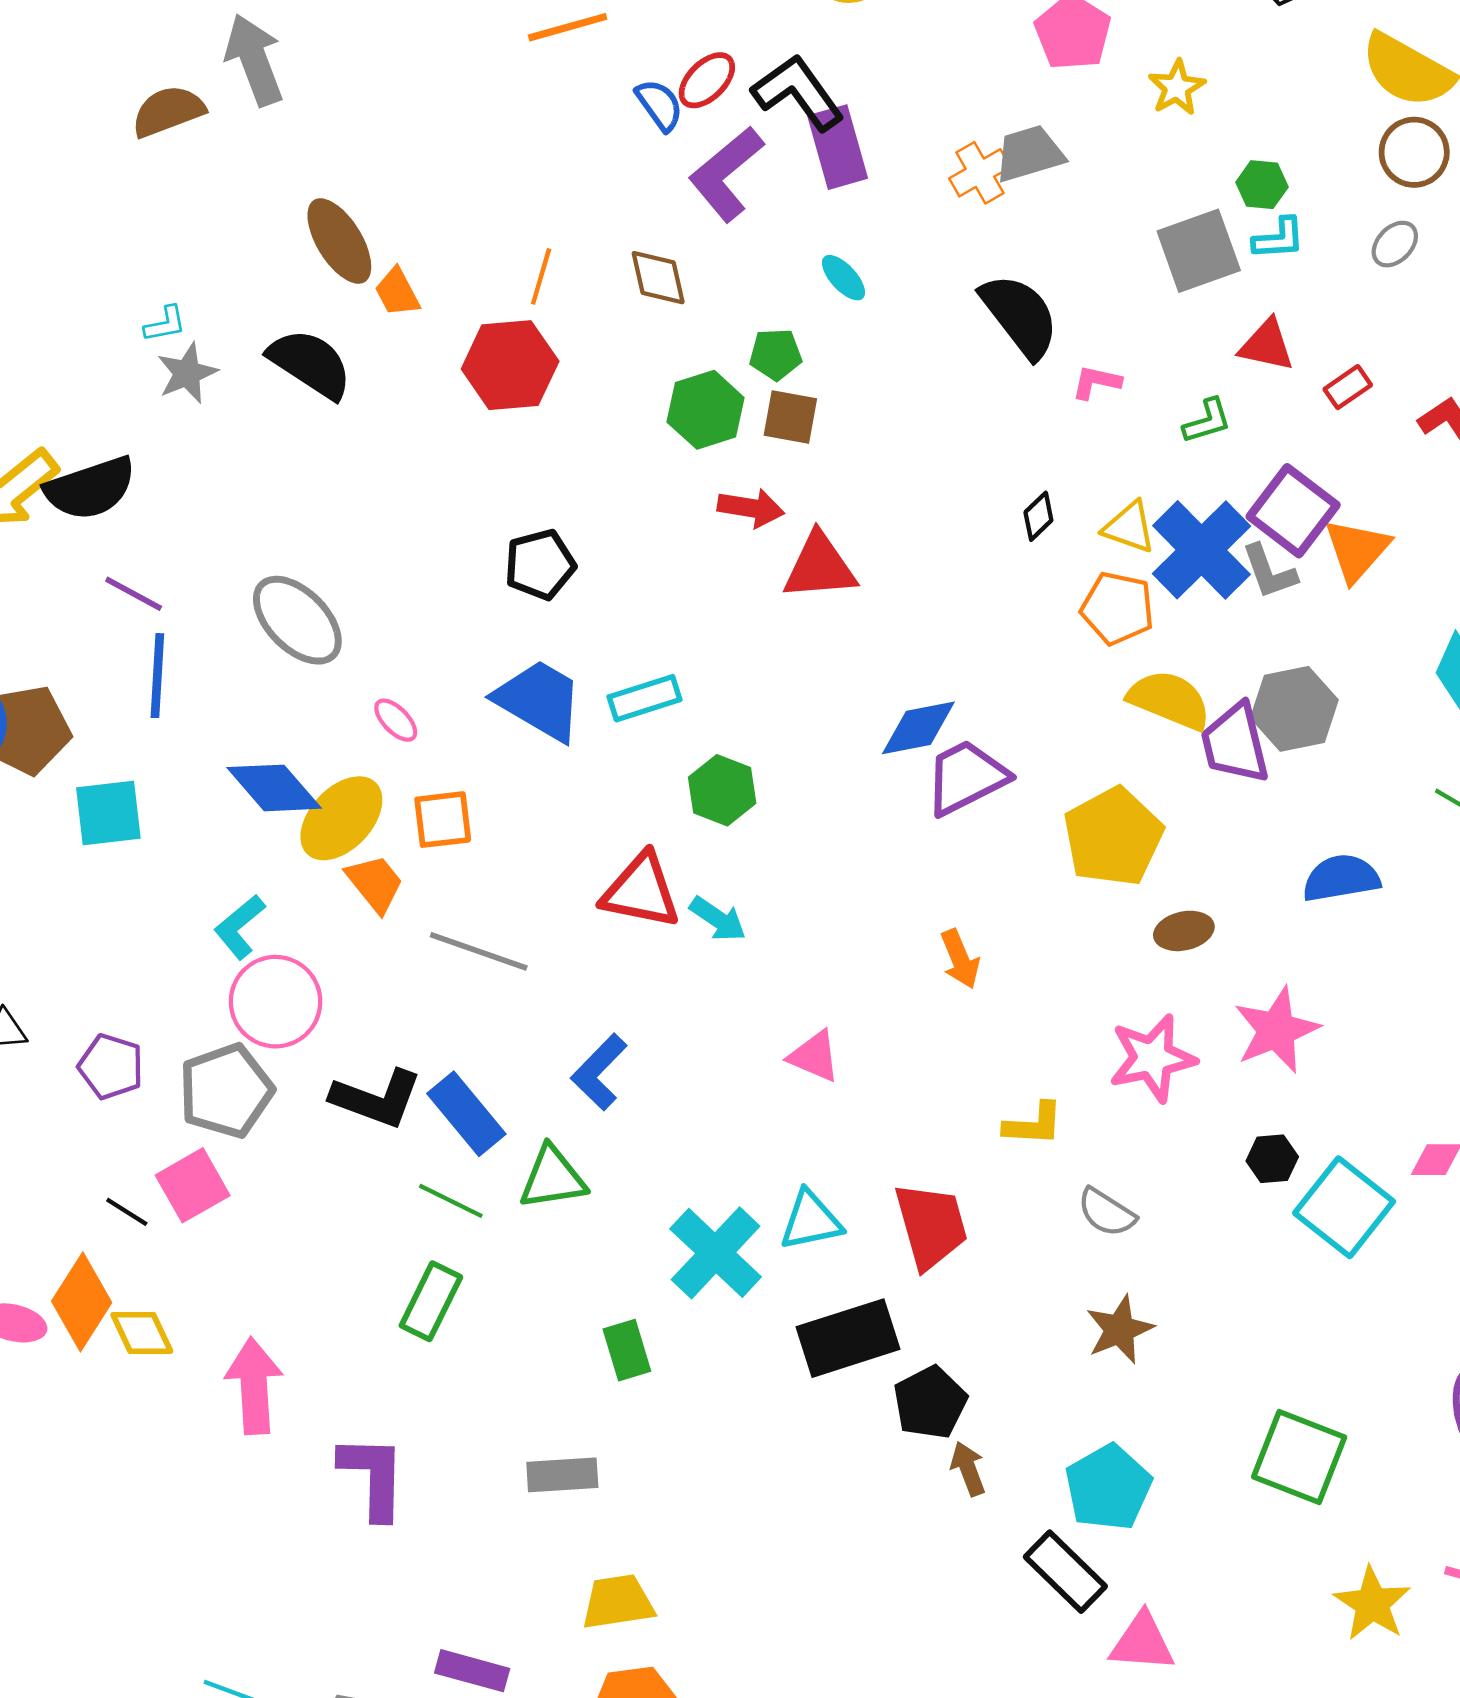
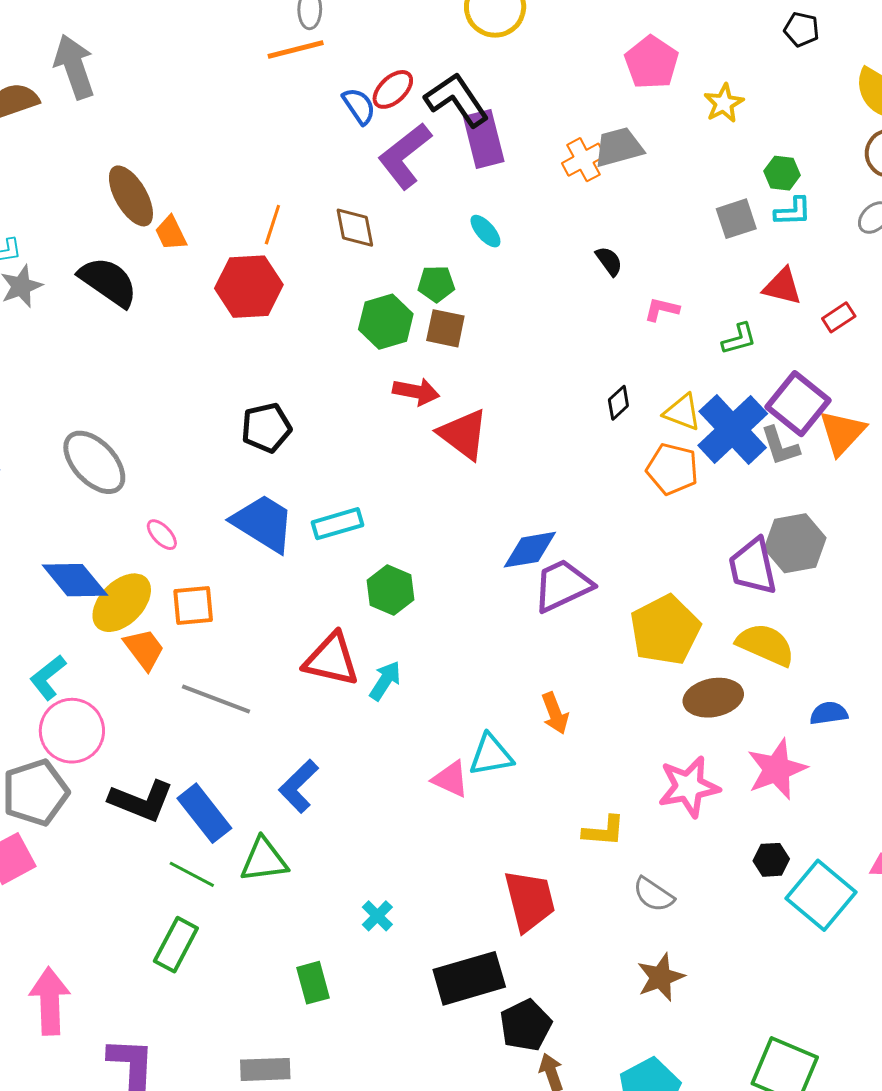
gray square: (1199, 251) -> (736, 219), size x0.7
black semicircle: (1020, 316) -> (609, 261), size x0.5
red triangle: (820, 567) -> (463, 434), turned 40
yellow semicircle: (1169, 700) -> (766, 645), moved
blue semicircle: (1341, 878) -> (829, 713), moved, size x0.7
cyan arrow: (718, 919) -> (385, 681), turned -93
brown ellipse: (1184, 931) -> (713, 698), size x1.4
cyan triangle: (811, 1221) -> (491, 755), moved
cyan cross: (716, 1253) -> (377, 916), size x0.5

